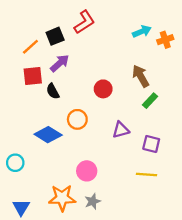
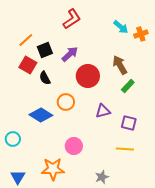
cyan arrow: (142, 31) -> (121, 27), turned 63
black square: (55, 36) -> (45, 50), moved
purple arrow: (60, 63) -> (70, 54), moved
red square: (33, 76) -> (28, 65), turned 36
red circle: (103, 89) -> (88, 76), size x1.5
gray star: (93, 201) -> (102, 177), moved

